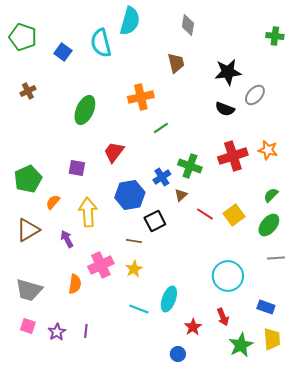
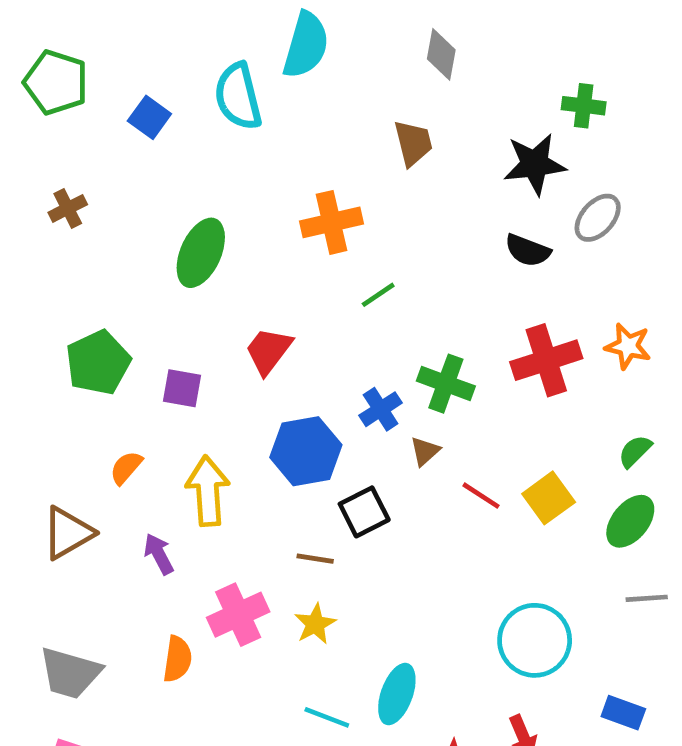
green cross: (275, 36) -> (584, 106), moved
green pentagon: (28, 179) -> (98, 363), moved

